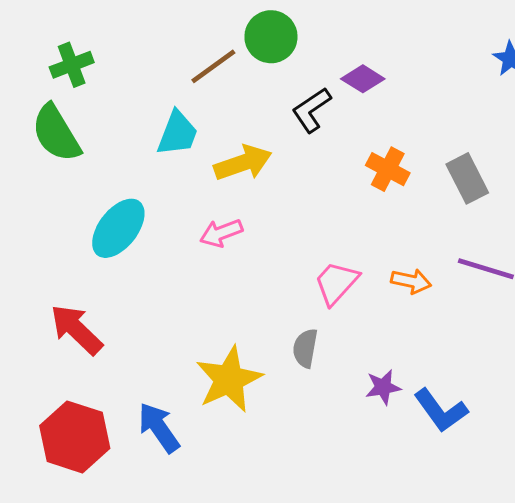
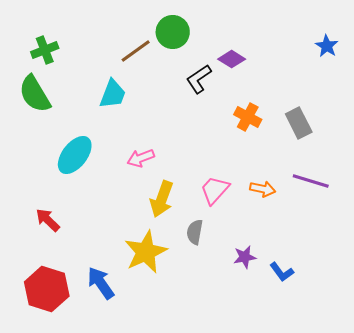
yellow arrow: (243, 163) -> (162, 199), moved, turned 129
red arrow: (76, 330) -> (48, 220), size x0.7
blue L-shape: (441, 410) -> (282, 272), size x0.7

